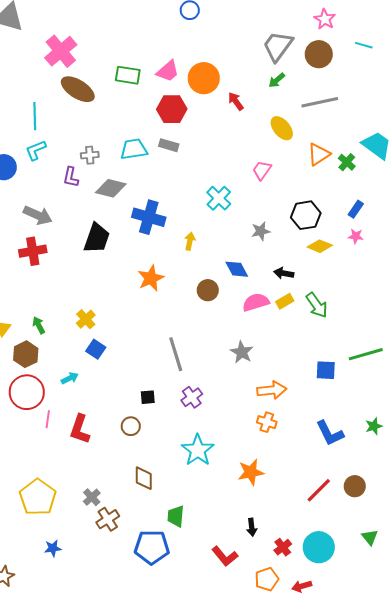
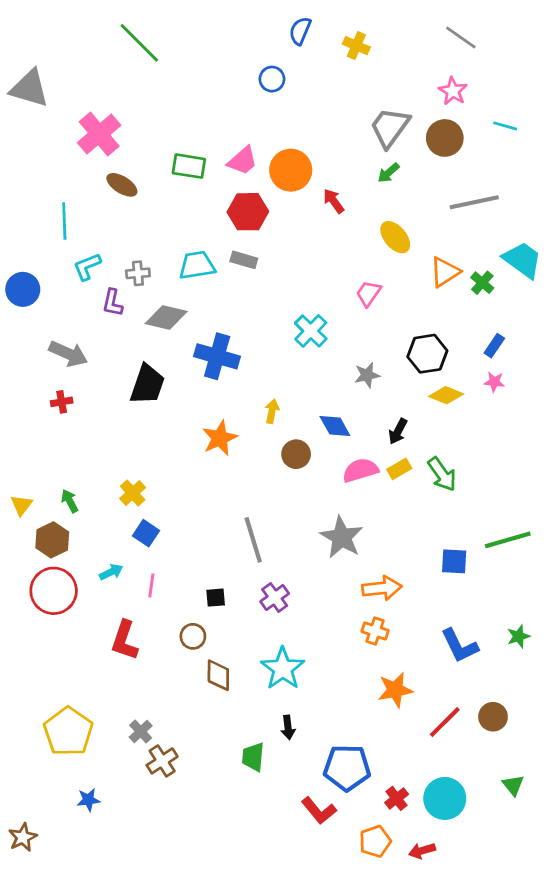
brown ellipse: (78, 89) -> (122, 185), size x0.7
gray line: (320, 102) -> (474, 202), moved
cyan L-shape: (36, 150) -> (87, 267), moved
yellow arrow: (190, 241) -> (272, 411), moved
red cross: (33, 251) -> (62, 402), size x0.6
black arrow: (284, 273) -> (398, 431), turned -72
gray star: (242, 352) -> (342, 537), size x1.4
pink line: (48, 419) -> (151, 585), moved
orange star: (251, 472) -> (395, 690), moved
brown diamond: (144, 478) -> (218, 675), moved
black arrow: (252, 527) -> (288, 727), moved
blue pentagon: (152, 547) -> (347, 768), moved

